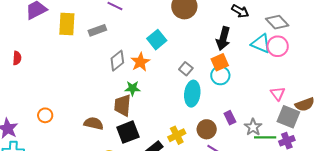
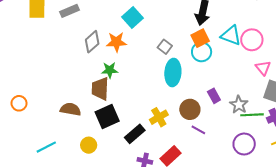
cyan triangle: (261, 43) -> (231, 35), moved
pink circle: (278, 46) -> (252, 40), moved
orange star: (140, 62) -> (116, 42), turned 30

